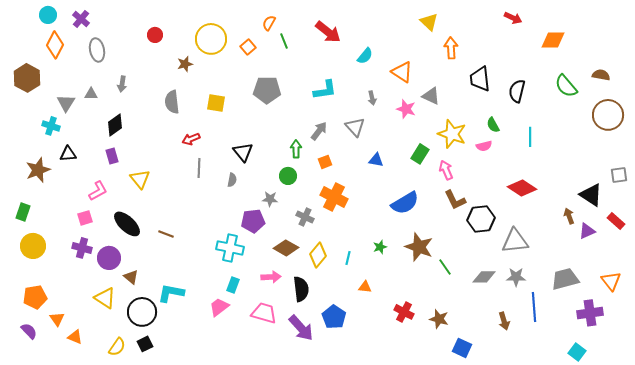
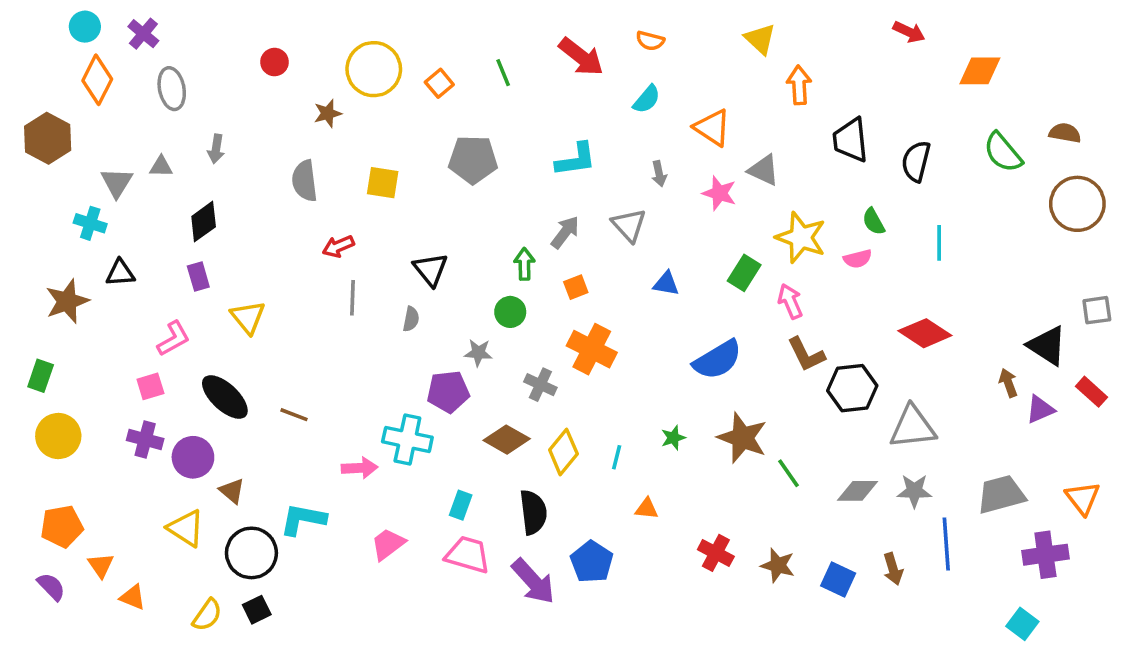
orange semicircle: (269, 23) -> (650, 41), moved, turned -105
pink arrow: (271, 277) -> (360, 468), moved
cyan rectangle: (233, 285) -> (461, 505), moved
blue square: (462, 348) -> (838, 580), moved

